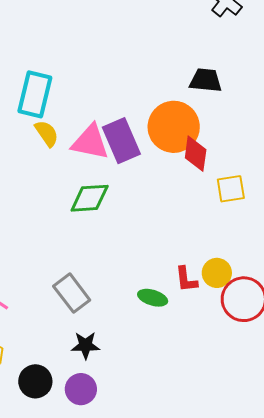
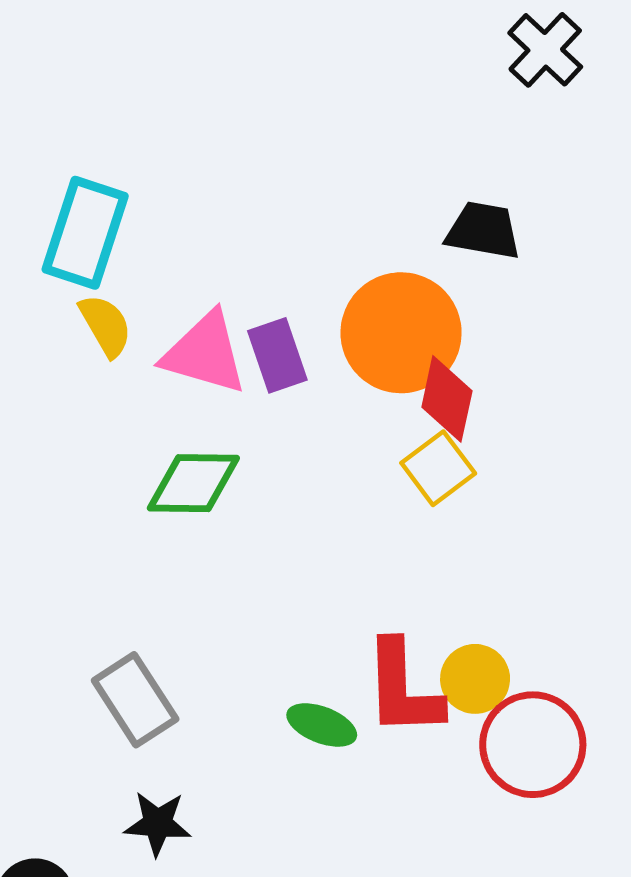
purple rectangle: (121, 141) -> (277, 355), size x0.7
yellow square: (231, 189) -> (438, 468), moved, turned -32
red L-shape: (186, 279) -> (403, 689), size x1.6

